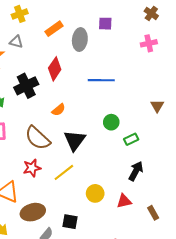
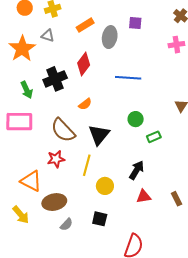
black arrow: (136, 171) -> (137, 170), moved
yellow line: (64, 172) -> (87, 165), turned -40
yellow circle: (95, 193) -> (105, 186), moved
brown rectangle: (153, 213) -> (177, 199), moved
black square: (70, 222) -> (100, 219), moved

